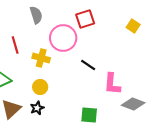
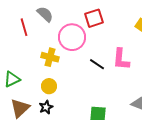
gray semicircle: (36, 15) -> (45, 14), turned -30
red line: (15, 45) -> (24, 27), moved
pink L-shape: (112, 84) -> (121, 59), moved

